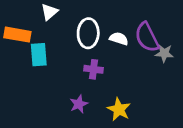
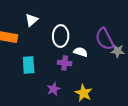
white semicircle: (119, 39) -> (81, 52), moved
cyan rectangle: (39, 55) -> (29, 65), moved

